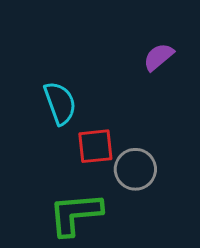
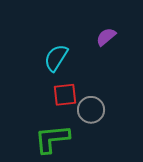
cyan semicircle: (60, 103) -> (56, 58), moved, turned -128

